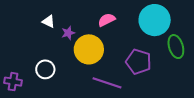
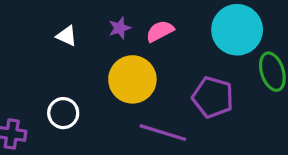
purple star: (68, 33) -> (120, 28), moved

